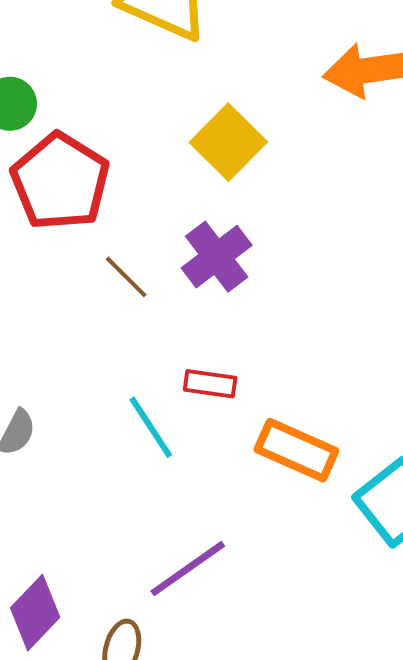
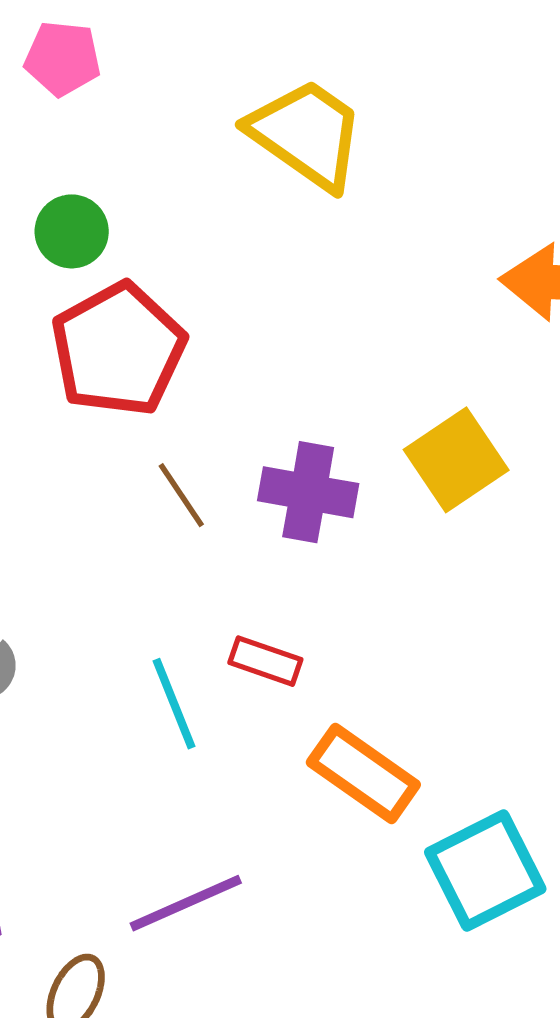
yellow square: (228, 142) -> (456, 460), moved
purple cross: (217, 257) -> (308, 492), turned 36

